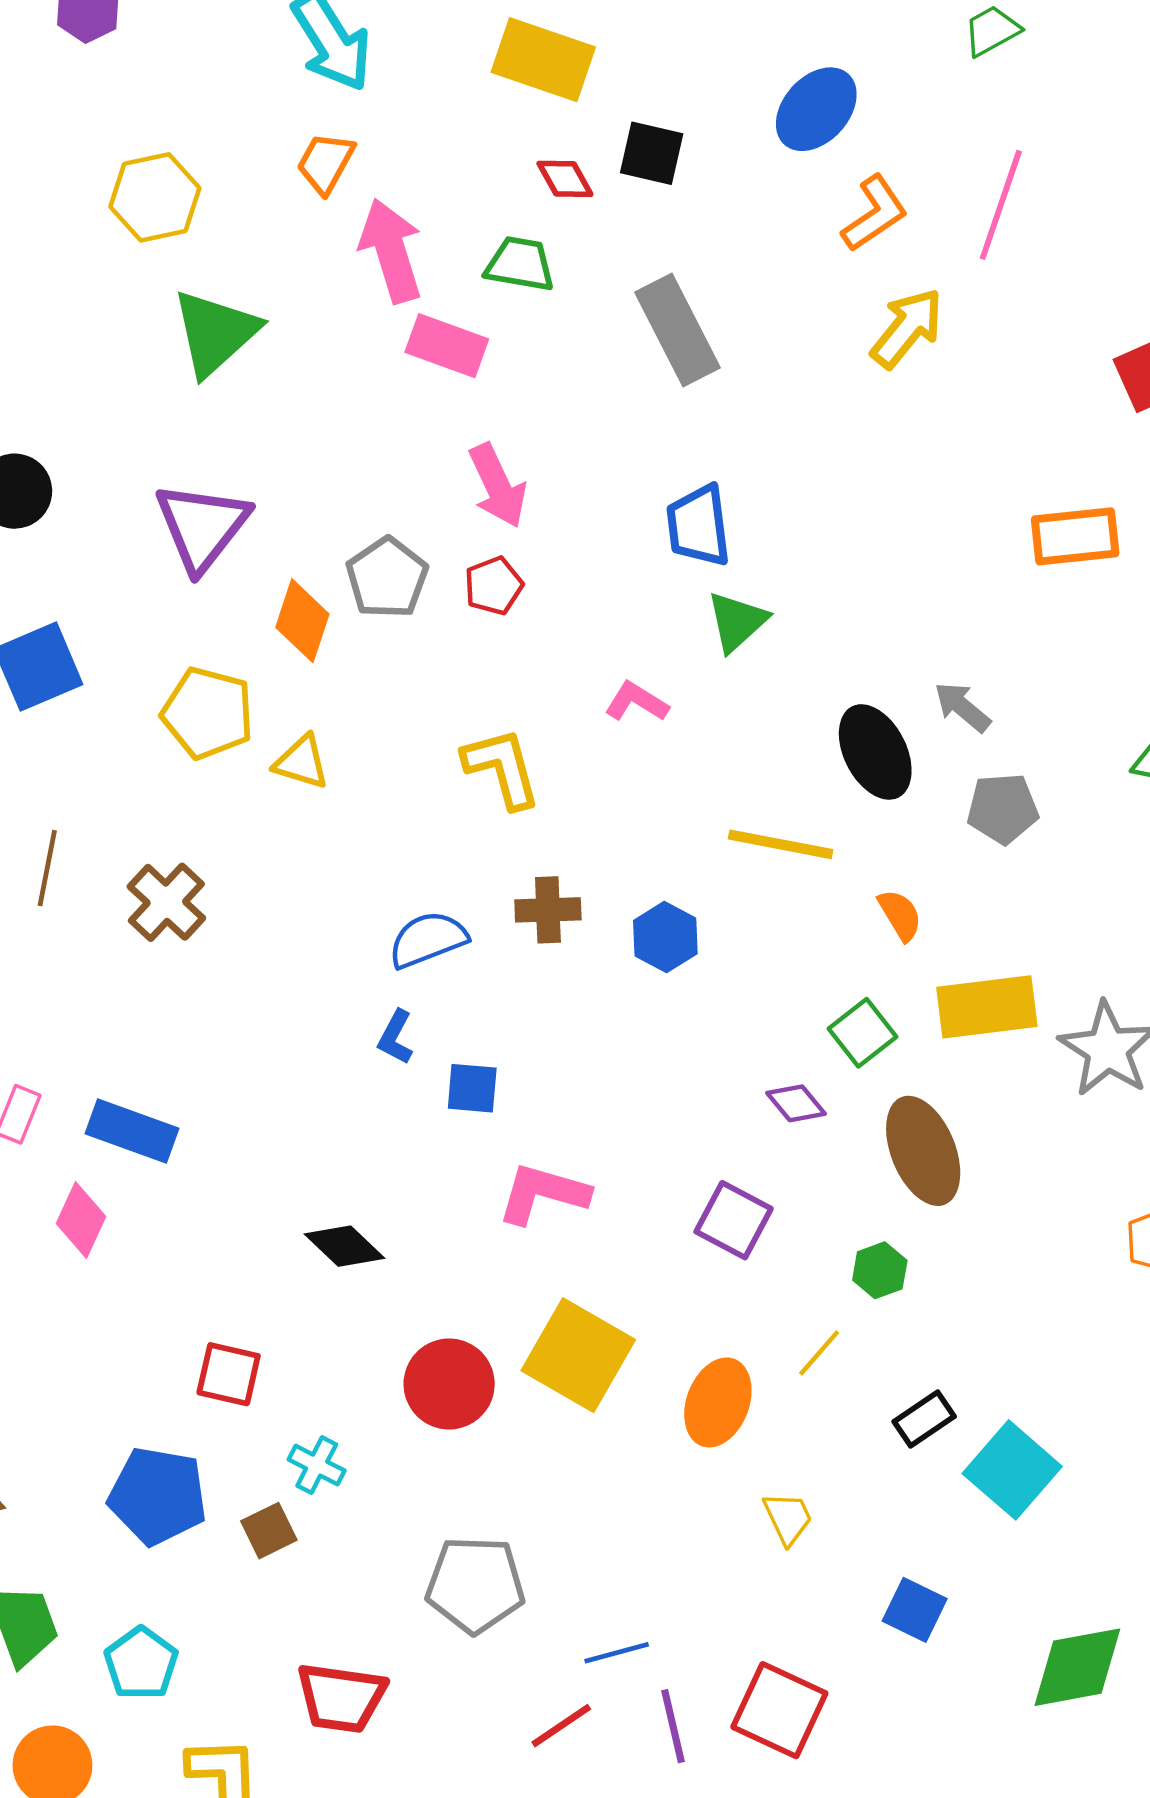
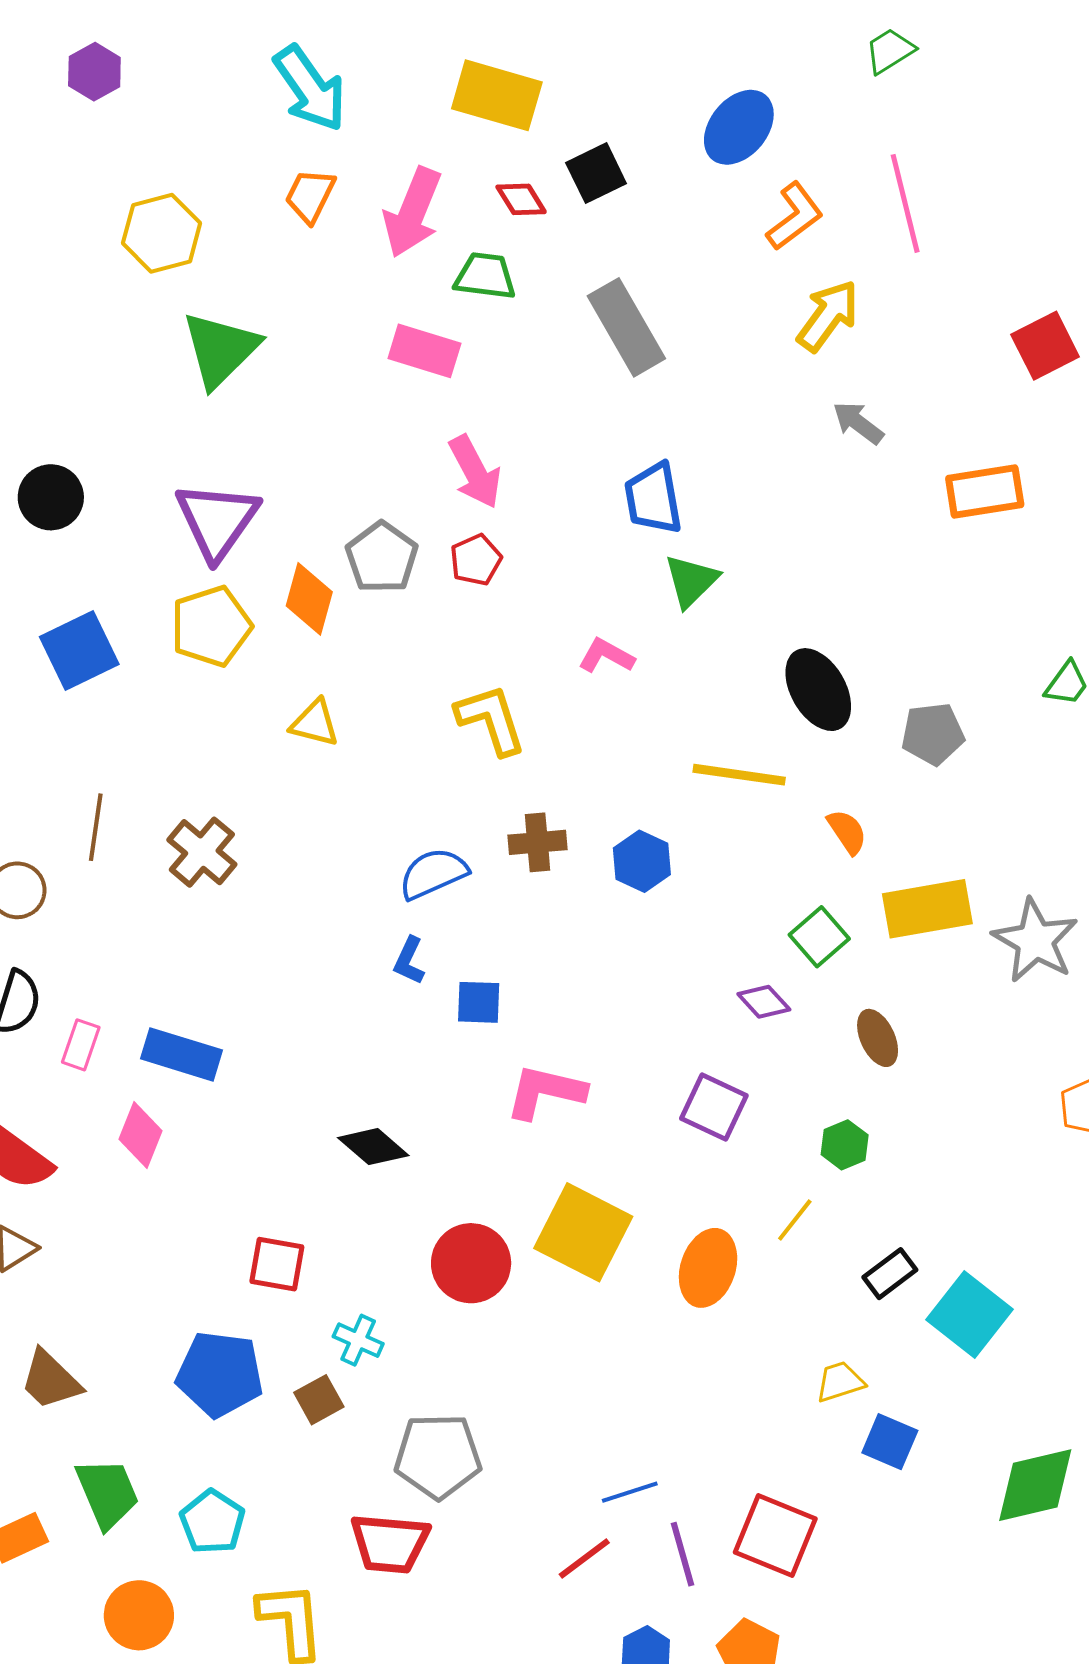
black square: (652, 153) -> (596, 173), turned -36
pink line: (1001, 205) -> (905, 203), turned -30
pink arrow: (391, 251) -> (412, 212), moved, turned -138
gray arrow: (962, 707) -> (858, 423), moved
yellow pentagon: (208, 713) -> (211, 626), moved, turned -30
brown ellipse: (923, 1151) -> (878, 1038), size x0.6
yellow trapezoid: (788, 1518) -> (840, 1382), moved, turned -80
gray pentagon: (475, 1585) -> (438, 1456), moved

